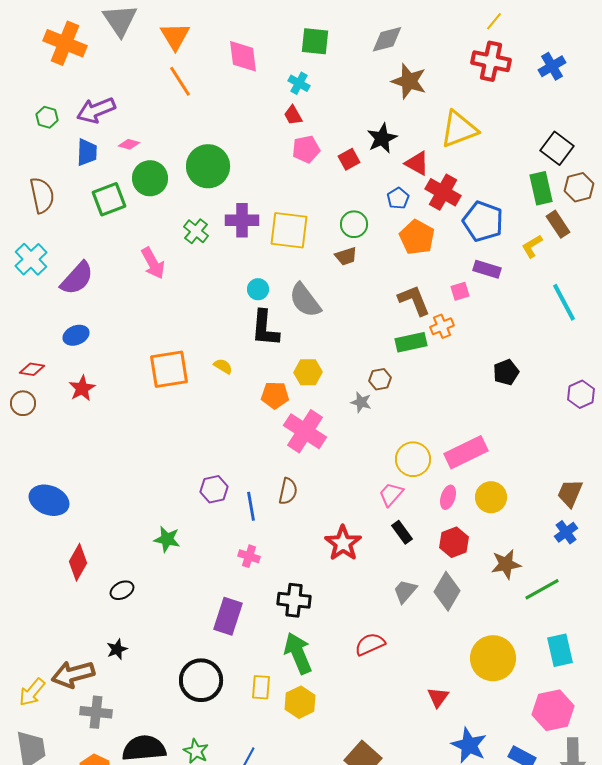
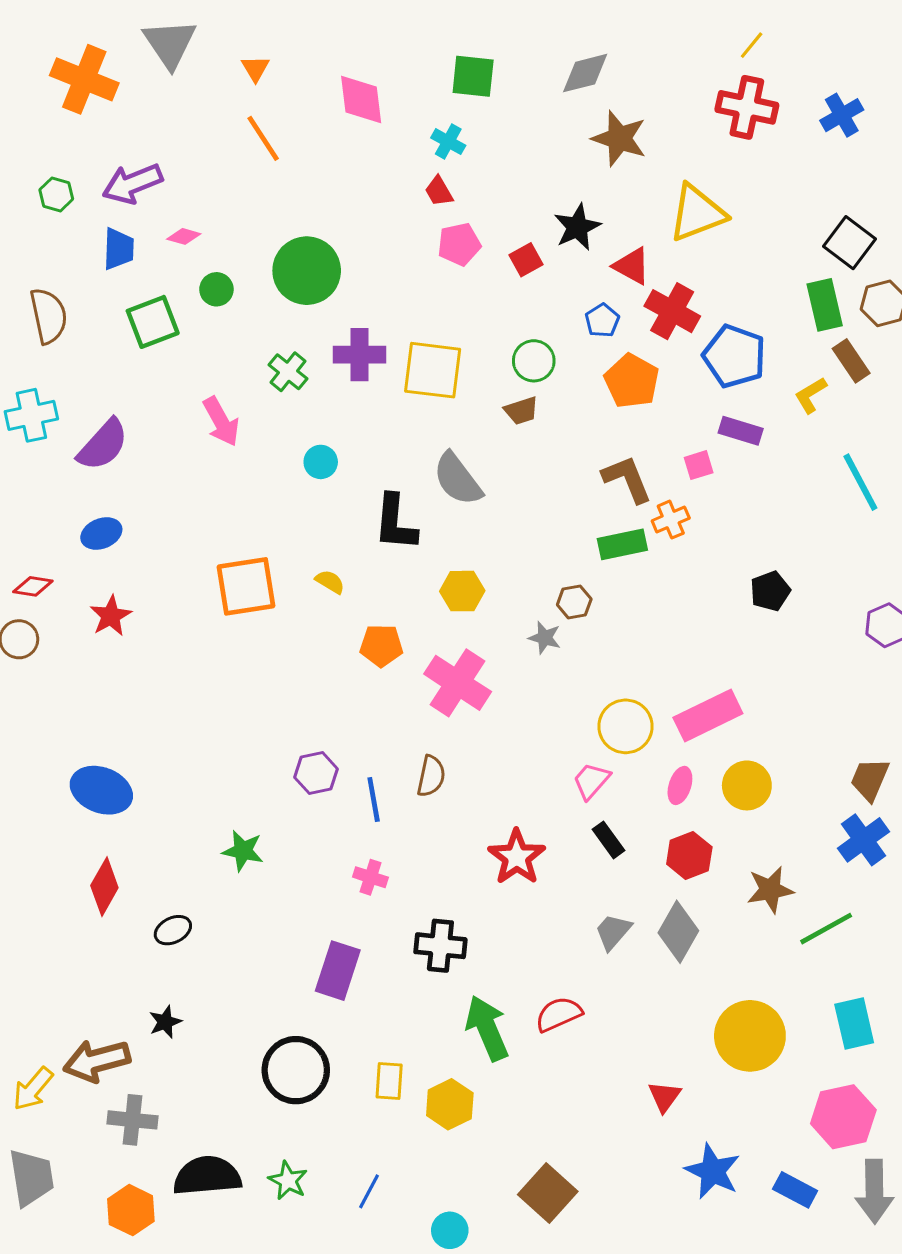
orange triangle: (175, 36) -> (255, 68), size x0.6
green circle: (150, 178) -> (216, 289), size x0.6
cyan cross: (31, 259) -> (31, 415), turned 32
cyan circle: (258, 289) -> (321, 462), moved
orange pentagon: (275, 395) -> (381, 645), moved
blue ellipse: (49, 500) -> (101, 790), moved
blue cross: (566, 532) -> (864, 840), size x1.4
green arrow: (298, 653) -> (487, 1028), moved

